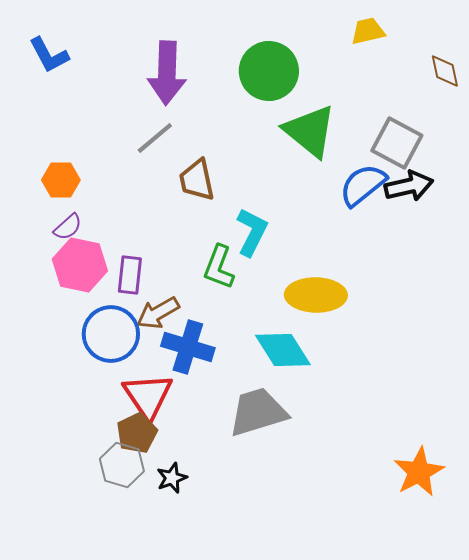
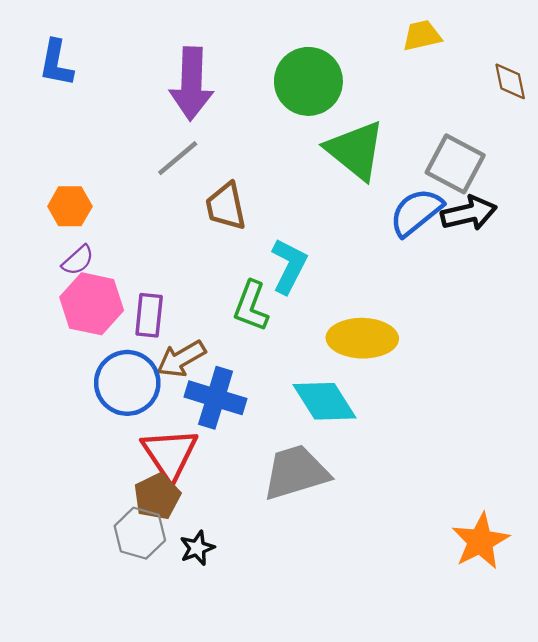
blue L-shape: (49, 55) -> (56, 63), turned 39

